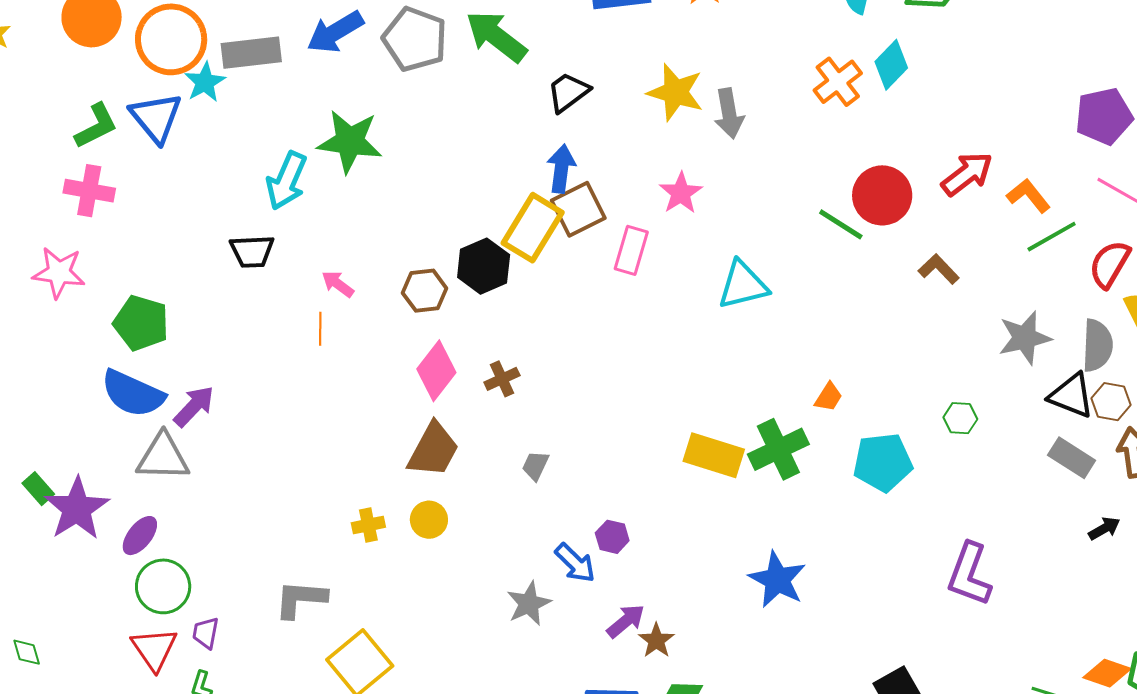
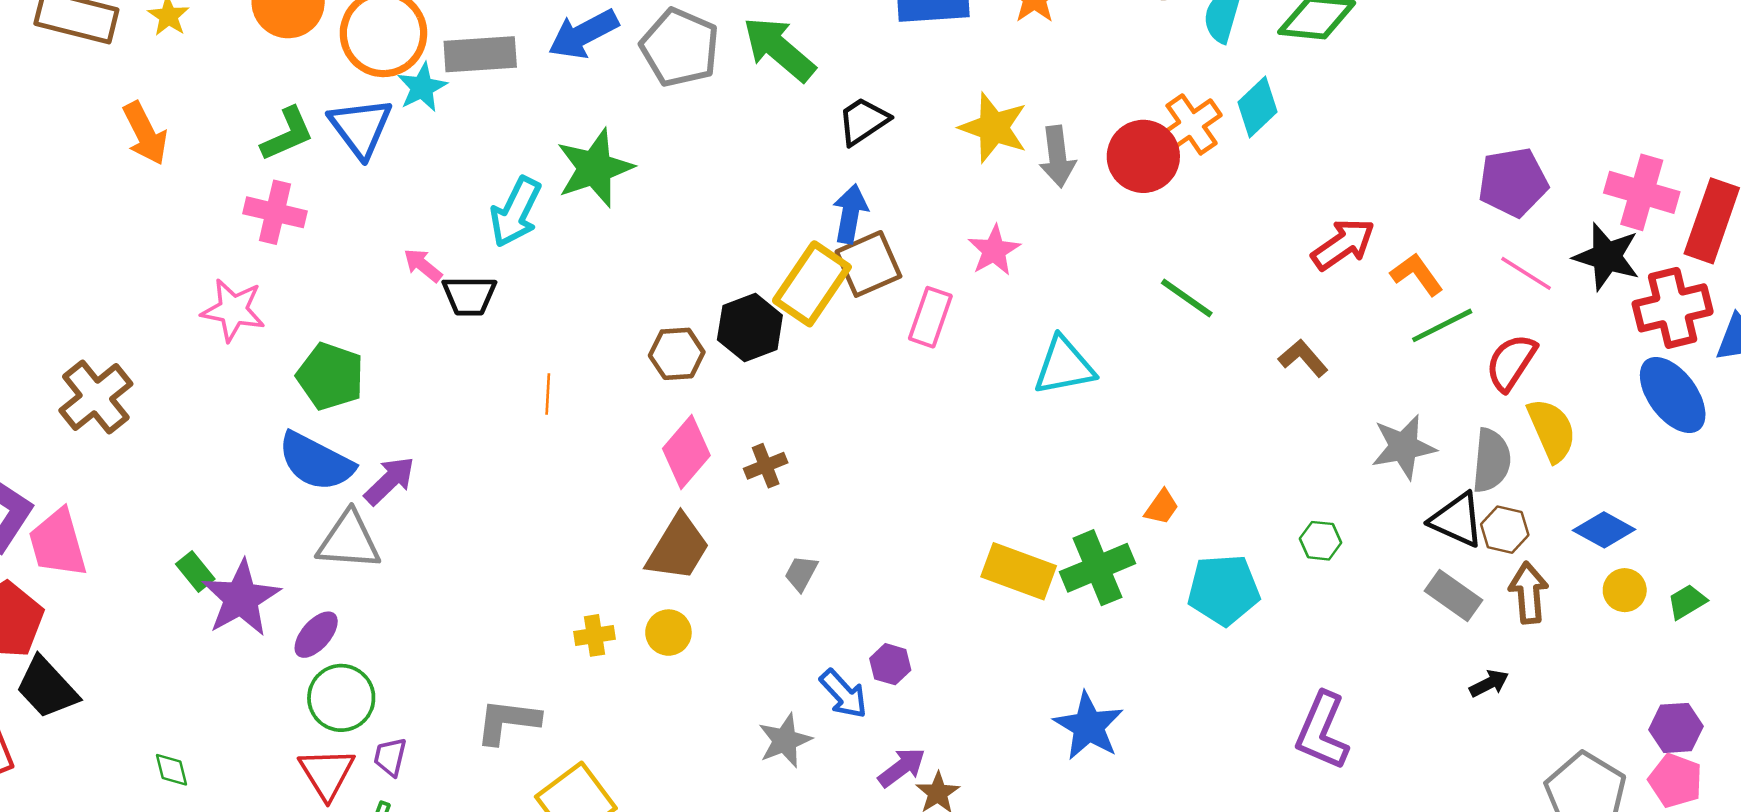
green star: (350, 141) -> (595, 168), turned -30
red circle: (882, 195) -> (1143, 156), moved
pink arrow: (338, 284) -> (423, 265), moved

